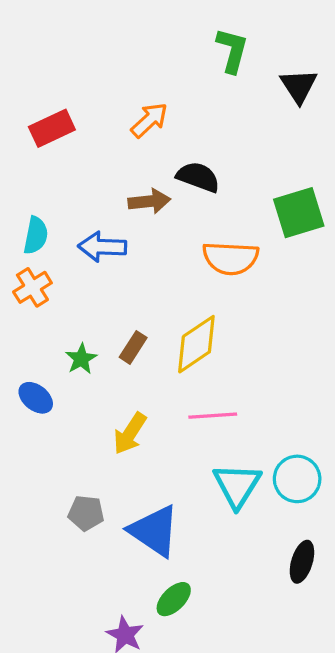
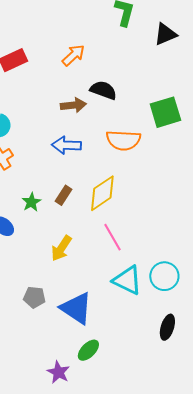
black triangle: (299, 86) -> (165, 34), turned 40
blue arrow: (102, 247) -> (66, 145), moved
pink line: (213, 416) -> (112, 237), turned 64
cyan triangle: (237, 485) -> (127, 280), turned -36

